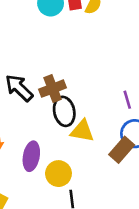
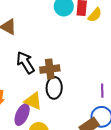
yellow triangle: (82, 131) -> (33, 101), moved

